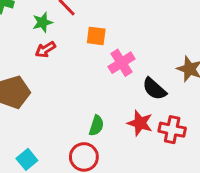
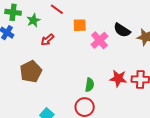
green star: (43, 22) -> (33, 20), moved
black semicircle: (154, 89) -> (122, 30), moved

